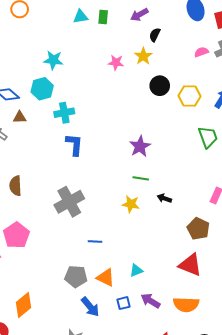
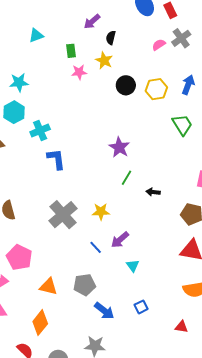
green rectangle: (103, 17) -> (71, 51), moved
green line: (141, 178) -> (126, 178), turned -56
yellow star: (131, 204) -> (101, 212), moved
blue line: (95, 241) -> (96, 247), turned 56
cyan triangle: (136, 270) -> (133, 266), moved, turned -32
orange triangle: (106, 278) -> (48, 287), moved
purple arrow: (150, 301) -> (120, 240), moved, turned -60
blue square: (123, 303) -> (141, 307), moved

